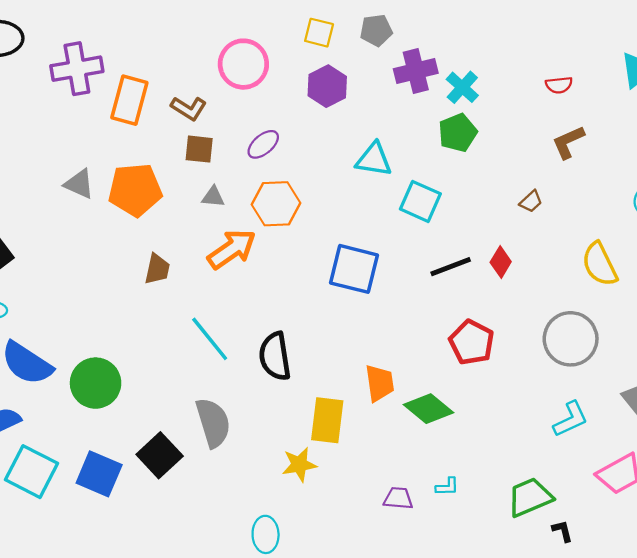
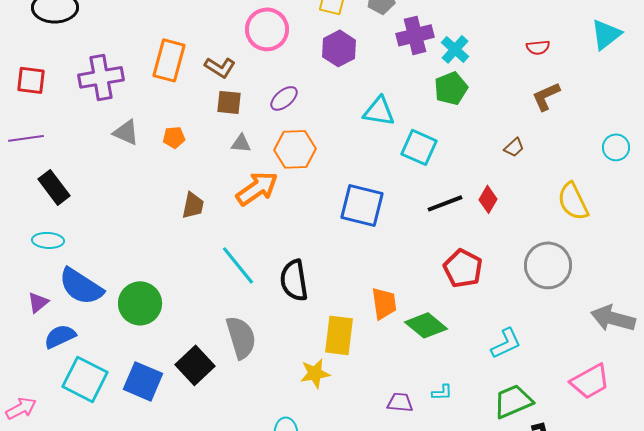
purple cross: (77, 69) -> (101, 77), moved
orange pentagon: (135, 190) -> (174, 137), size x0.5
cyan L-shape: (571, 419) -> (506, 343), moved

